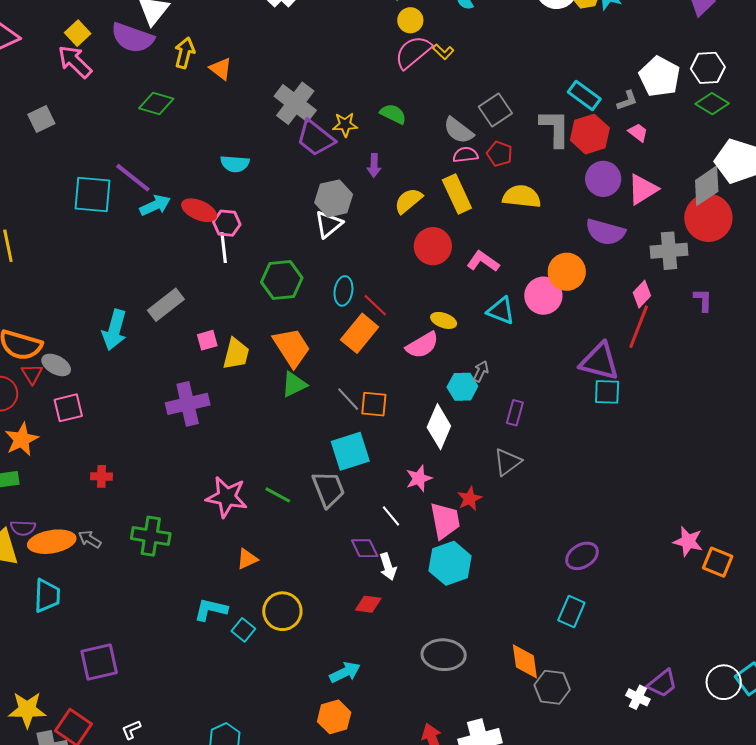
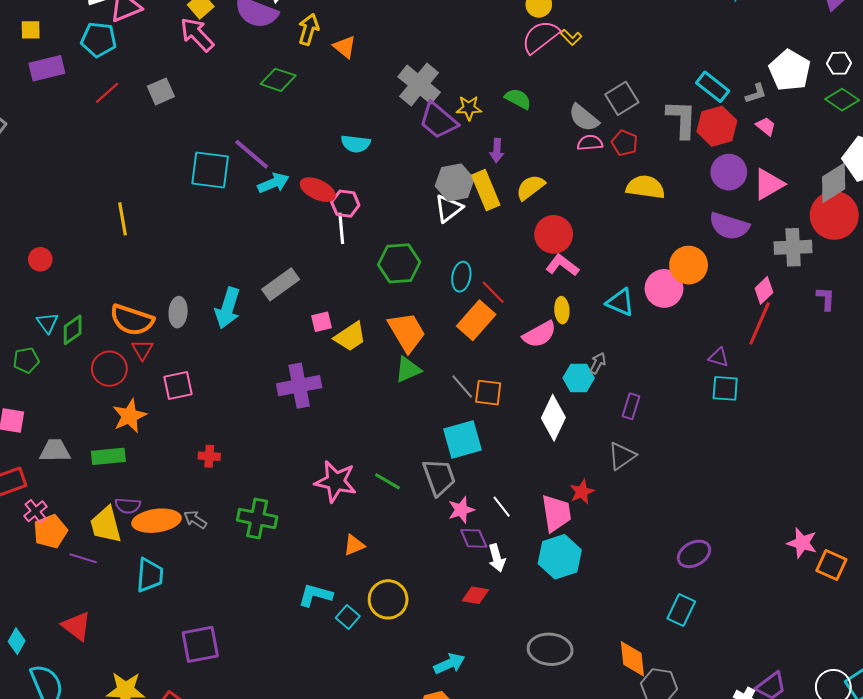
white hexagon: (708, 68) -> (839, 63), size x0.7
yellow rectangle: (457, 194) -> (486, 190), moved
pink L-shape: (483, 261) -> (562, 265), moved
yellow ellipse: (444, 320) -> (562, 310), turned 65
yellow trapezoid: (236, 354) -> (350, 337), turned 40
purple triangle: (599, 362) -> (719, 357), size x0.5
gray ellipse: (56, 365) -> (178, 312), moved, turned 64
pink star: (419, 478) -> (461, 510), moved

